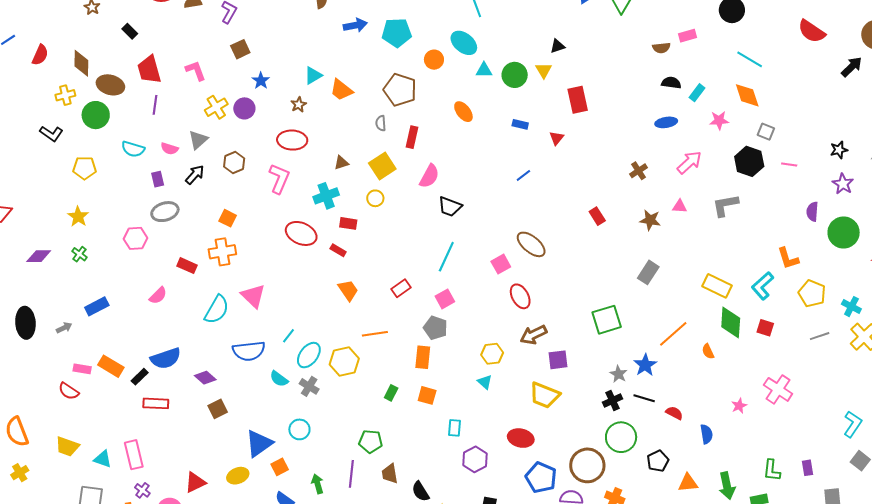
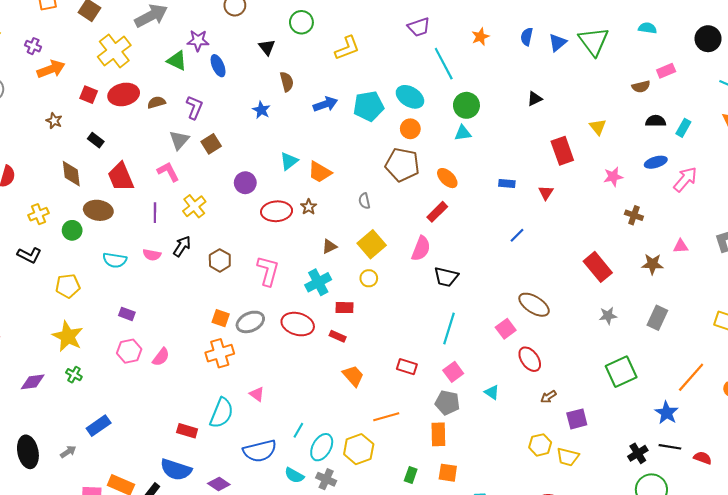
cyan ellipse: (464, 43) -> (410, 97), moved
brown diamond: (81, 63) -> (71, 174), moved
yellow triangle: (544, 70) -> (598, 127), moved
green circle: (515, 75) -> (466, 105), moved
blue star: (261, 81) -> (261, 110), moved
brown ellipse: (110, 85) -> (98, 210), moved
brown pentagon: (400, 90) -> (402, 165), moved
purple line: (155, 105) -> (155, 213), moved
brown star: (299, 105) -> (309, 207), moved
purple circle: (244, 108) -> (245, 183), moved
green circle: (96, 115) -> (72, 230), size x0.7
pink star: (719, 120) -> (613, 177), moved
red rectangle: (412, 137) -> (437, 212), moved, turned 40
gray triangle: (198, 140) -> (179, 140), moved
red ellipse: (292, 140) -> (277, 211), moved
pink arrow: (689, 162) -> (685, 179), moved
brown cross: (639, 171) -> (634, 215), turned -30
black arrow: (195, 175) -> (182, 246), moved
purple rectangle: (158, 179) -> (127, 314), moved, turned -49
gray ellipse: (165, 212) -> (250, 322), moved
red rectangle: (597, 216) -> (598, 267), size x1.6
yellow star: (78, 217) -> (68, 336), size x1.4
red rectangle: (187, 266) -> (187, 431), moved
red rectangle: (401, 288) -> (407, 367), turned 60
pink semicircle: (158, 296) -> (161, 357), moved
pink triangle: (253, 296) -> (257, 394), size x0.6
brown arrow: (534, 335) -> (548, 397), size x0.6
yellow hexagon: (492, 354) -> (540, 445), moved
blue semicircle: (166, 358) -> (176, 470), turned 44
gray star: (619, 374) -> (608, 316), moved, turned -30
cyan triangle: (485, 382) -> (492, 392), moved
yellow trapezoid: (544, 395) -> (568, 457), size x0.7

